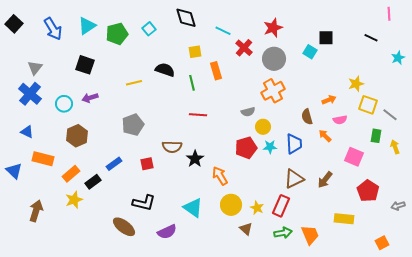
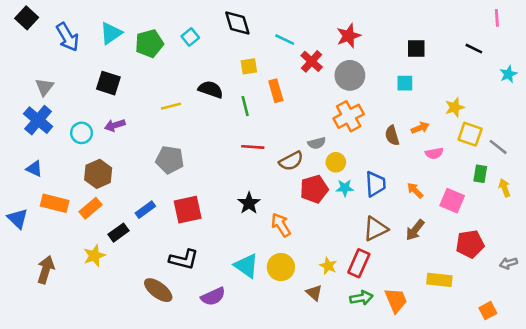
black square: (14, 24) -> (27, 18), moved
cyan square: (310, 52) -> (405, 83), moved, turned -32
brown semicircle: (307, 117) -> (392, 135), moved
gray pentagon: (133, 125) -> (170, 160), turned 30
orange arrow: (325, 136) -> (415, 190), moved
brown semicircle: (172, 147) -> (291, 161), moved, turned -30
red square: (147, 164) -> (188, 210), size x1.6
orange rectangle: (71, 174) -> (90, 208), moved
red pentagon: (368, 191) -> (470, 244), turned 30
yellow circle: (231, 205) -> (281, 267), moved

